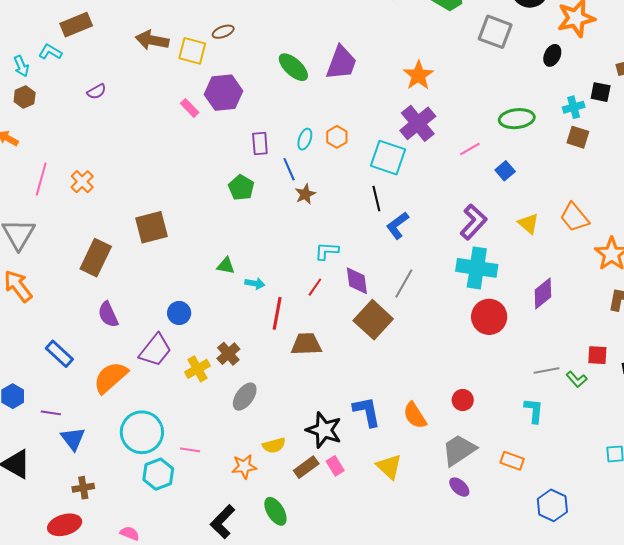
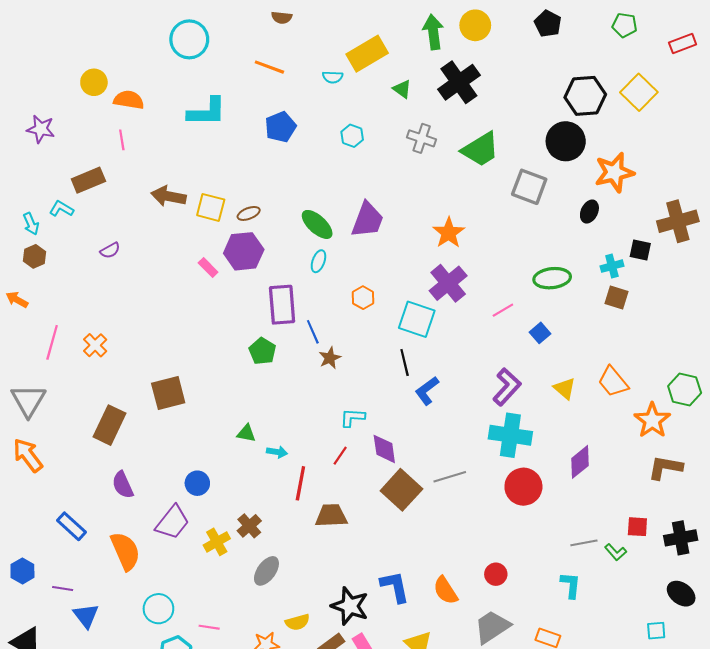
brown ellipse: (223, 32) -> (249, 213), moved
cyan ellipse: (305, 139) -> (318, 261), moved
purple rectangle: (260, 143) -> (282, 305), size x1.6
gray line: (404, 283) -> (450, 477), moved, turned 44
orange semicircle: (111, 377) -> (125, 551), turned 108
cyan circle: (142, 432) -> (158, 609), size x0.7

